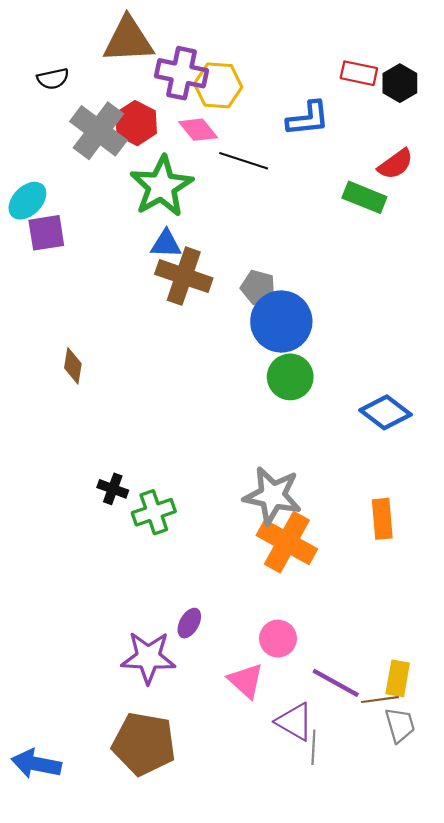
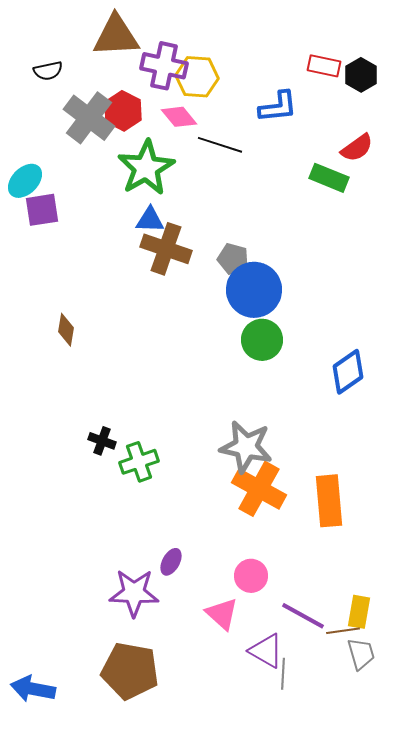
blue diamond: (386, 412) -> (348, 372), turned -72
orange rectangle: (382, 519) -> (329, 501), moved, size x1.4

